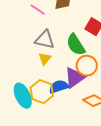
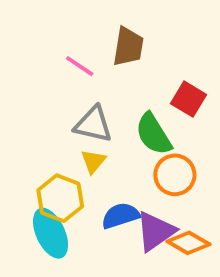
purple triangle: (75, 78) -> (155, 231), moved
yellow hexagon: (42, 92) -> (60, 198), moved

